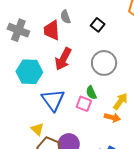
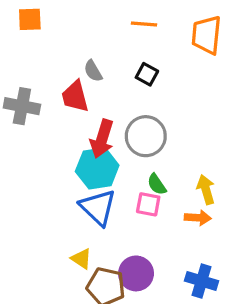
gray circle: (104, 63) -> (146, 136), moved
cyan hexagon: (29, 72) -> (97, 168), moved
yellow arrow: (120, 101) -> (206, 190), turned -42

